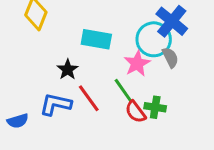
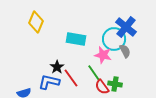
pink star: (137, 63) -> (103, 55), turned -30
black star: (68, 70) -> (57, 67), moved

